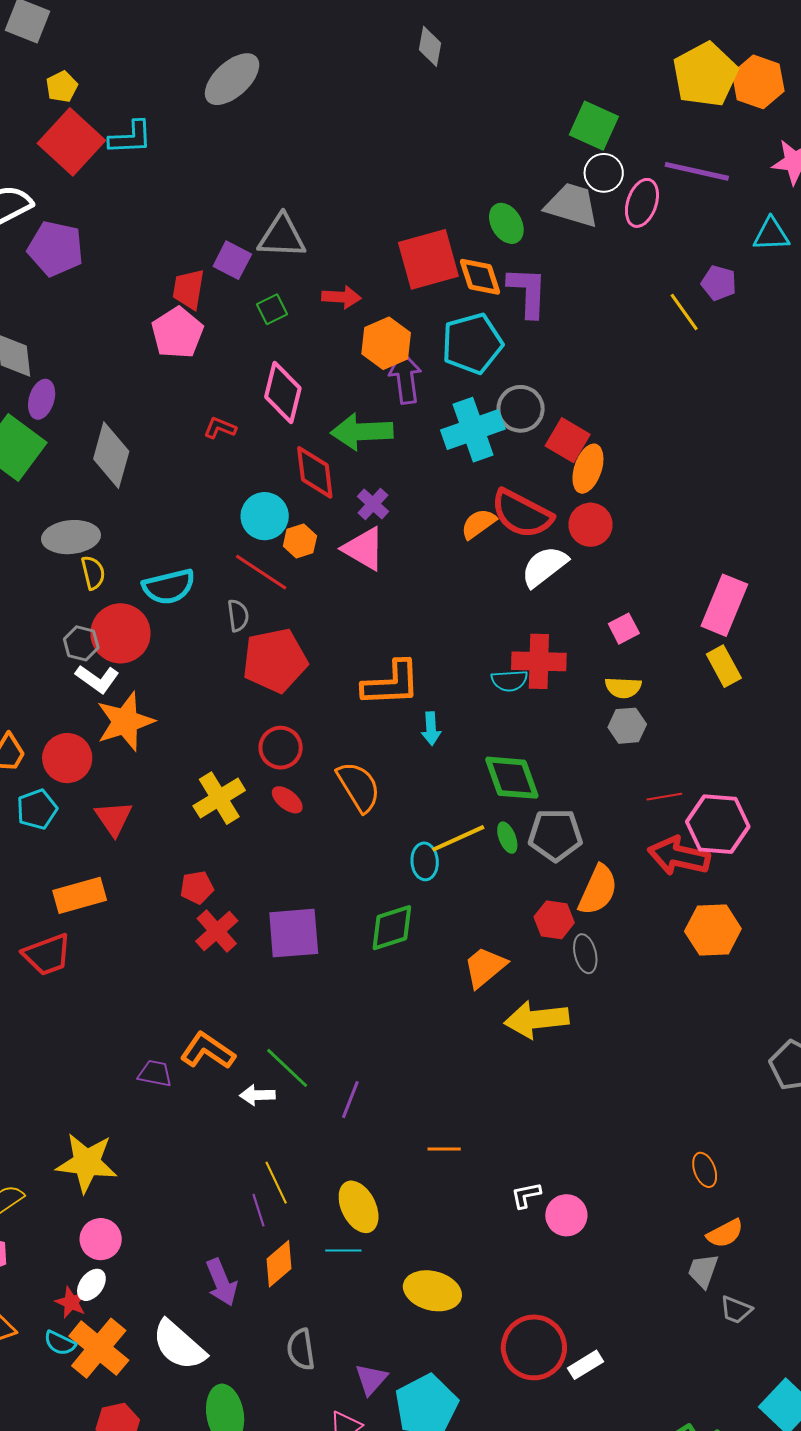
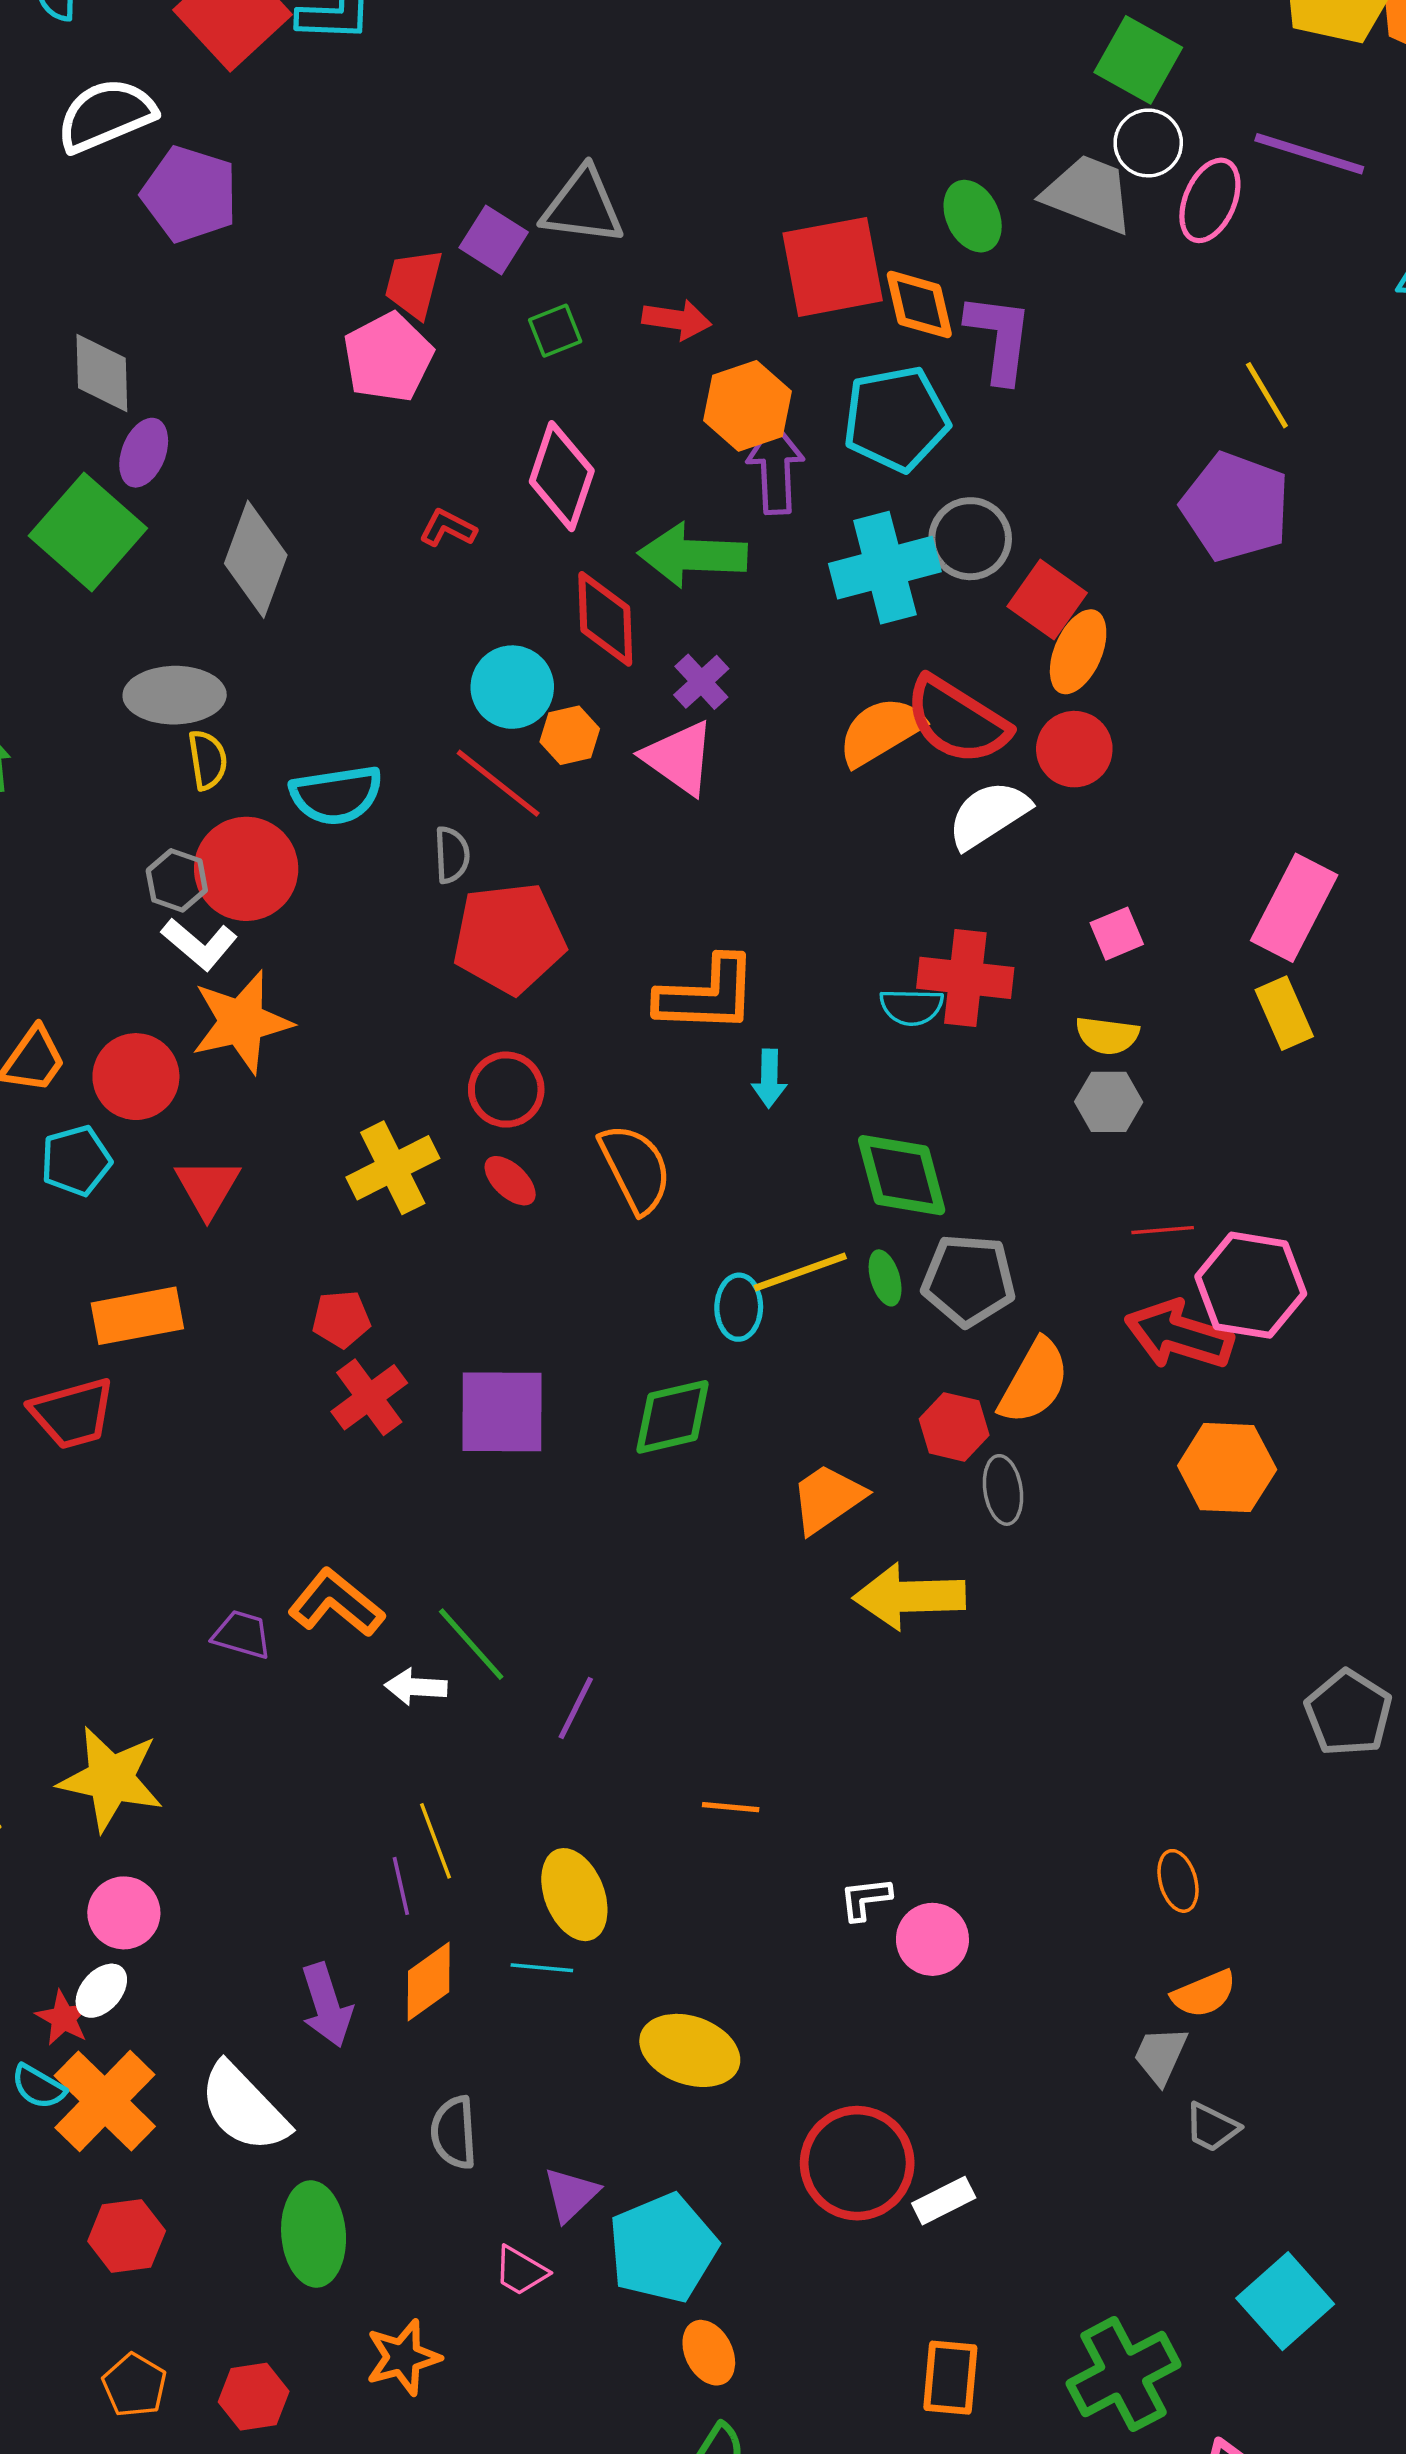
purple pentagon: (719, 283) -> (1235, 507), moved, size x1.8
orange semicircle: (478, 524) -> (881, 731), size x1.4

